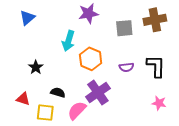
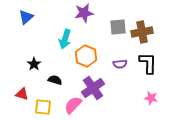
brown cross: (155, 20) -> (142, 32), moved
black semicircle: (58, 93) -> (55, 80), moved

